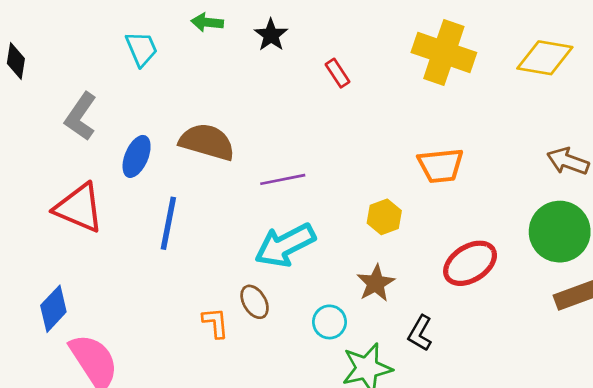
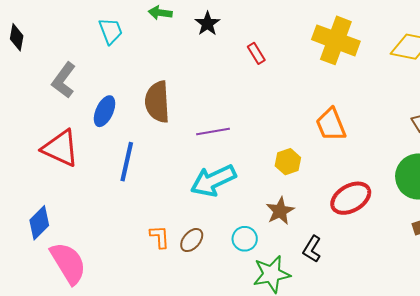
brown semicircle: (207, 142) -> (157, 102), turned -111
orange trapezoid: (441, 166) -> (331, 125), turned 72
brown ellipse: (255, 302) -> (192, 240), moved, turned 70

